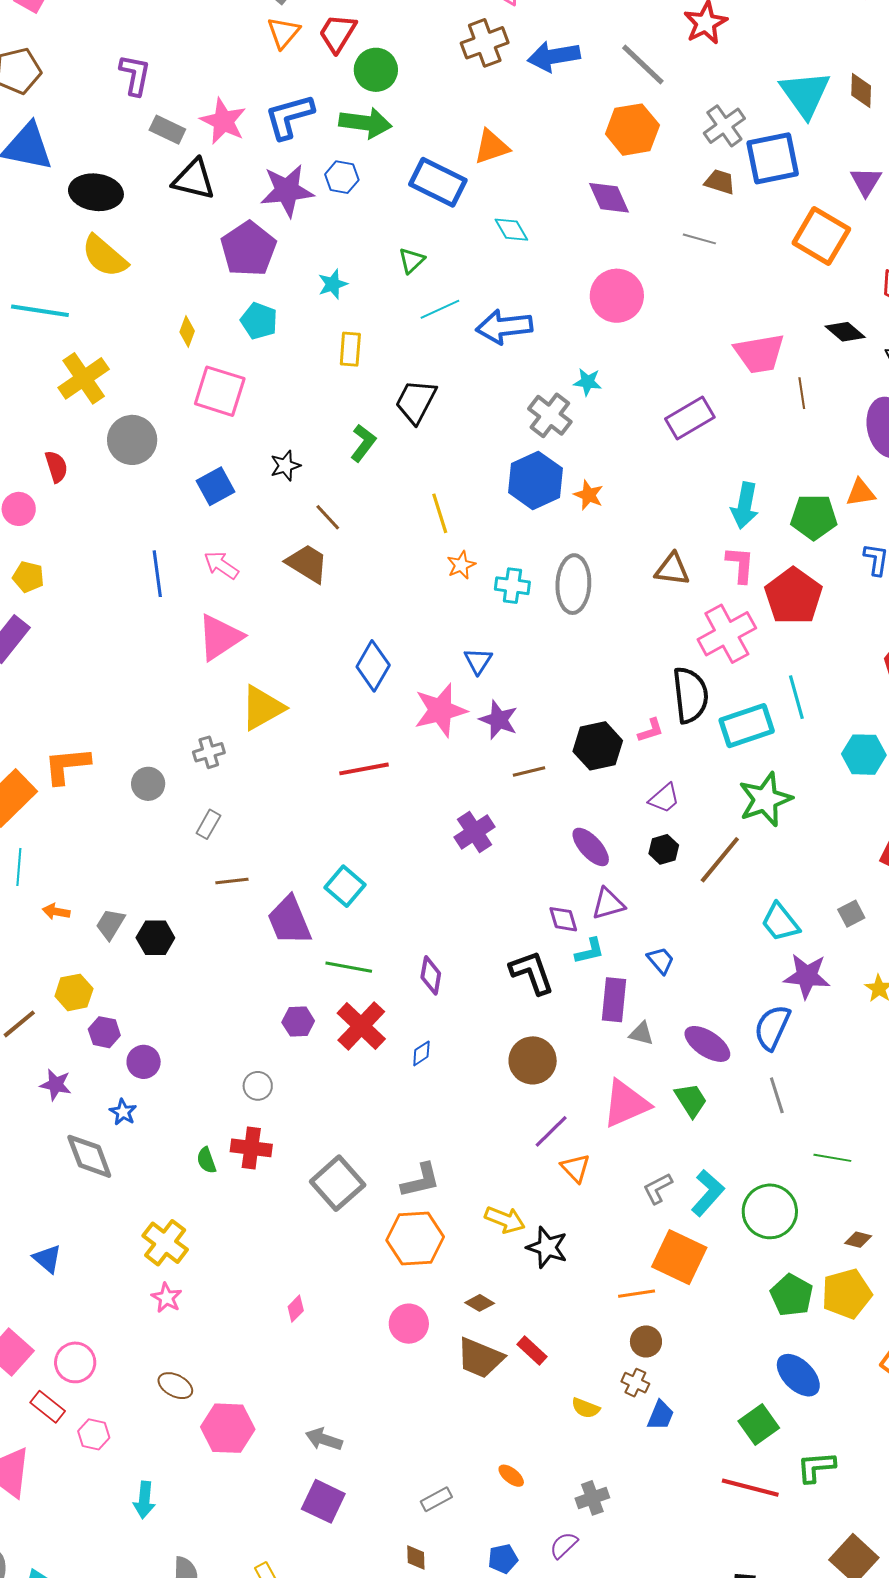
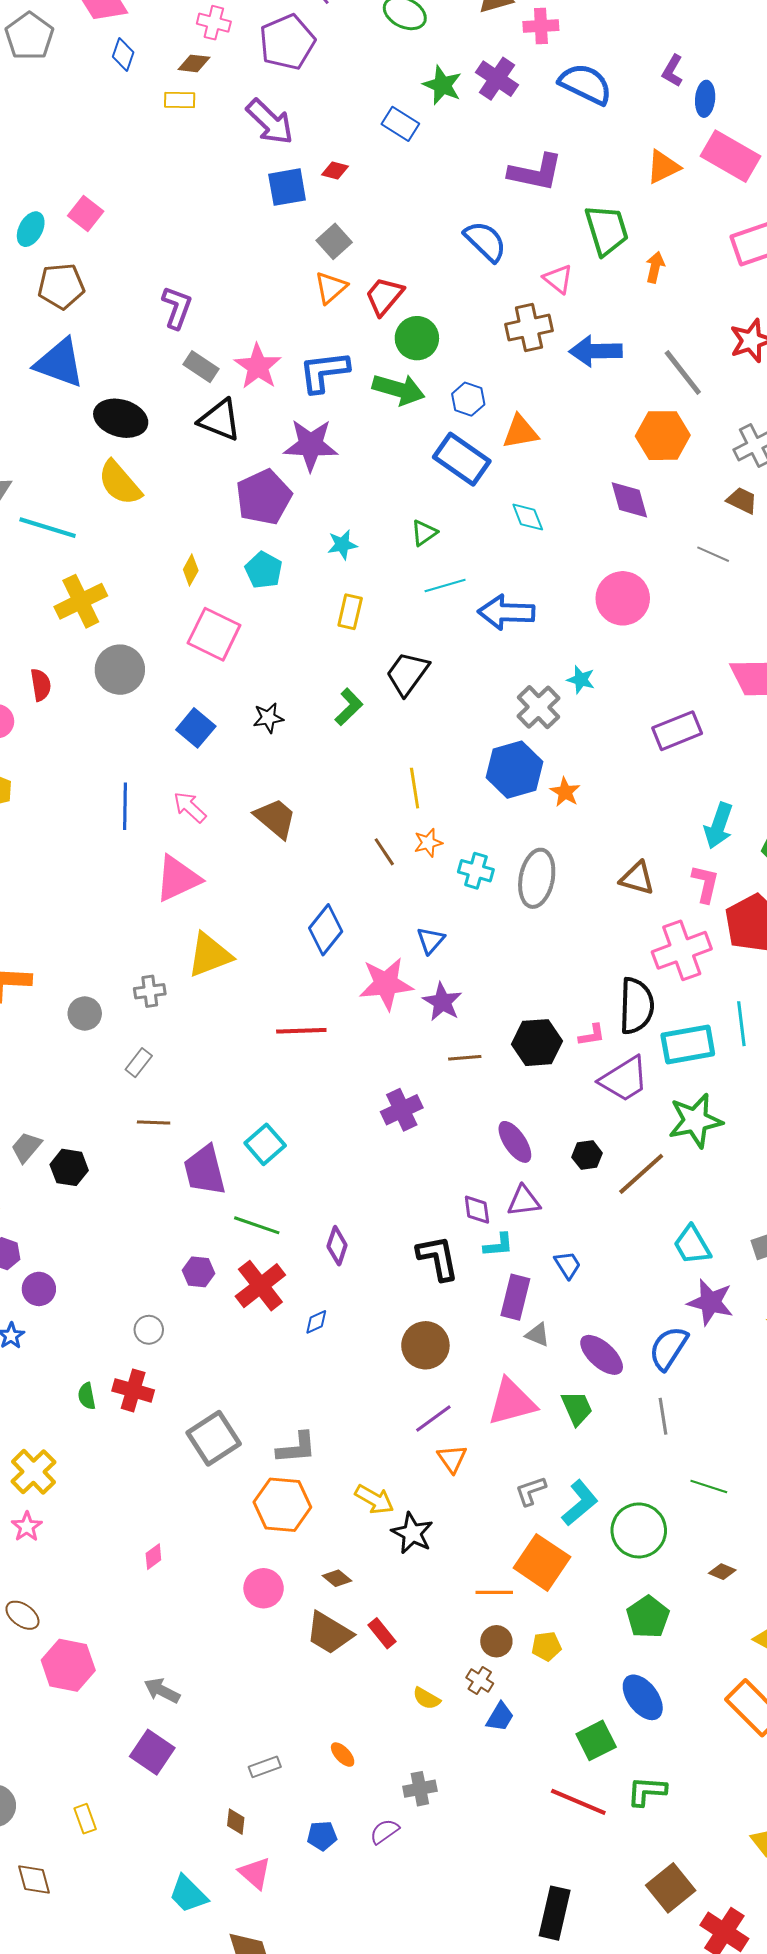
blue hexagon: (342, 177) -> (468, 399), moved
blue square: (216, 486) -> (196, 728), turned -30
brown line: (328, 517) -> (384, 852), moved
purple trapezoid: (664, 798) -> (624, 1079), moved, size x1.6
yellow pentagon: (847, 1294) -> (546, 1646), moved, size x0.6

